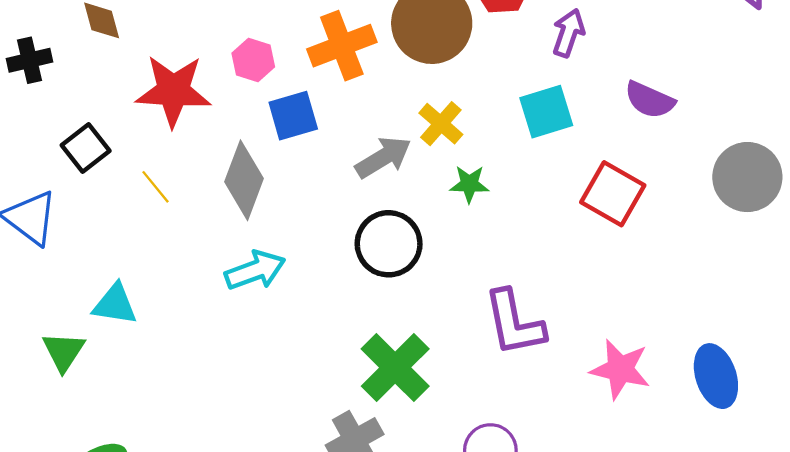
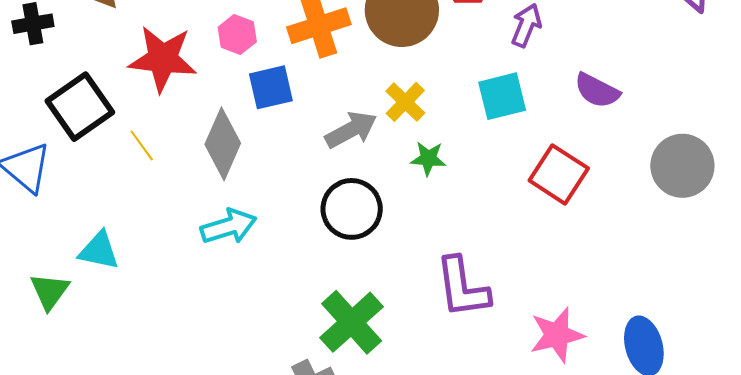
black square: (86, 148) -> (80, 107), size x1.5
pink star: (620, 369) -> (557, 335), turned -30

